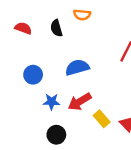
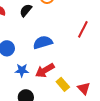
black semicircle: (56, 28) -> (26, 10), turned 56

